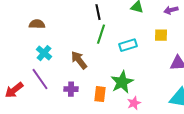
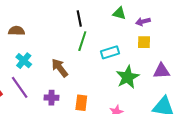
purple arrow: (171, 10) -> (143, 22), moved
green star: (122, 82) -> (128, 77), moved

